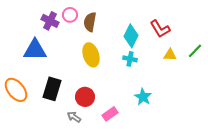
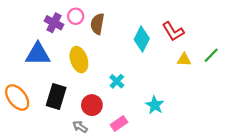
yellow ellipse: (91, 55) -> (79, 60), moved
cyan cross: (130, 59) -> (117, 81), moved, turned 32

